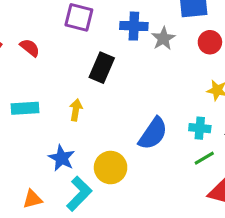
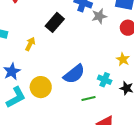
green line: (204, 158) -> (89, 99), moved

